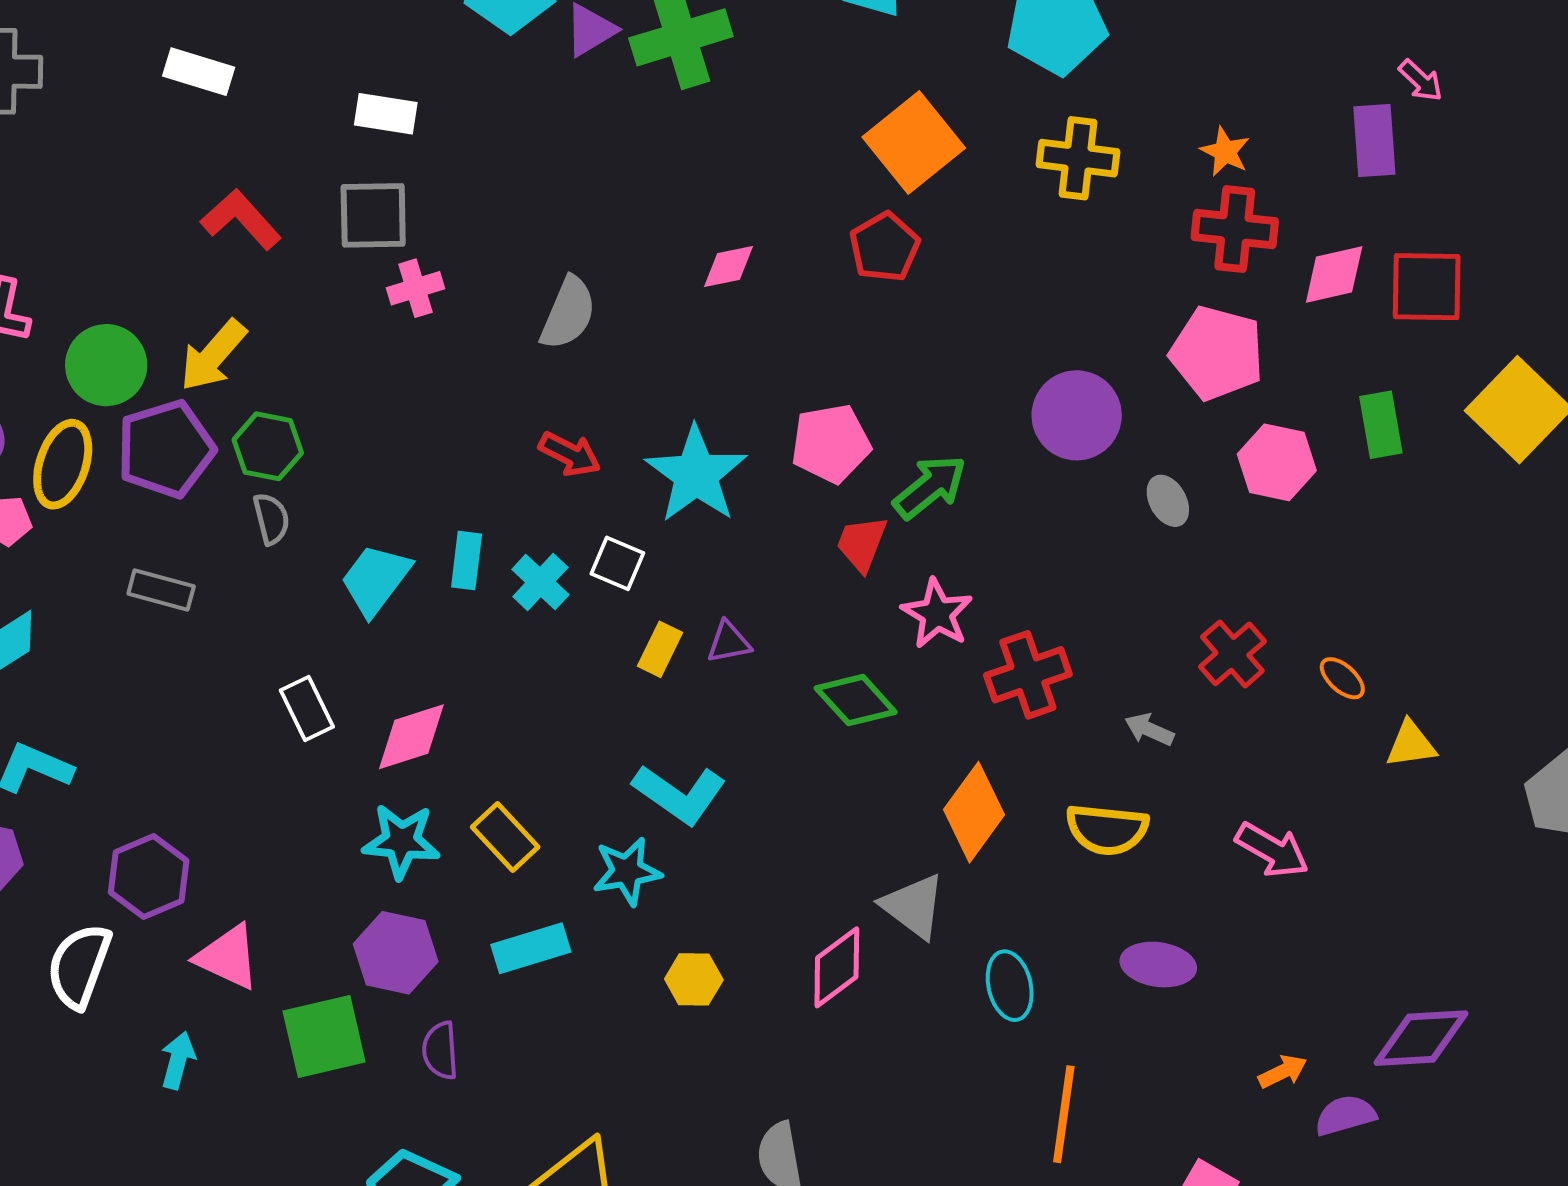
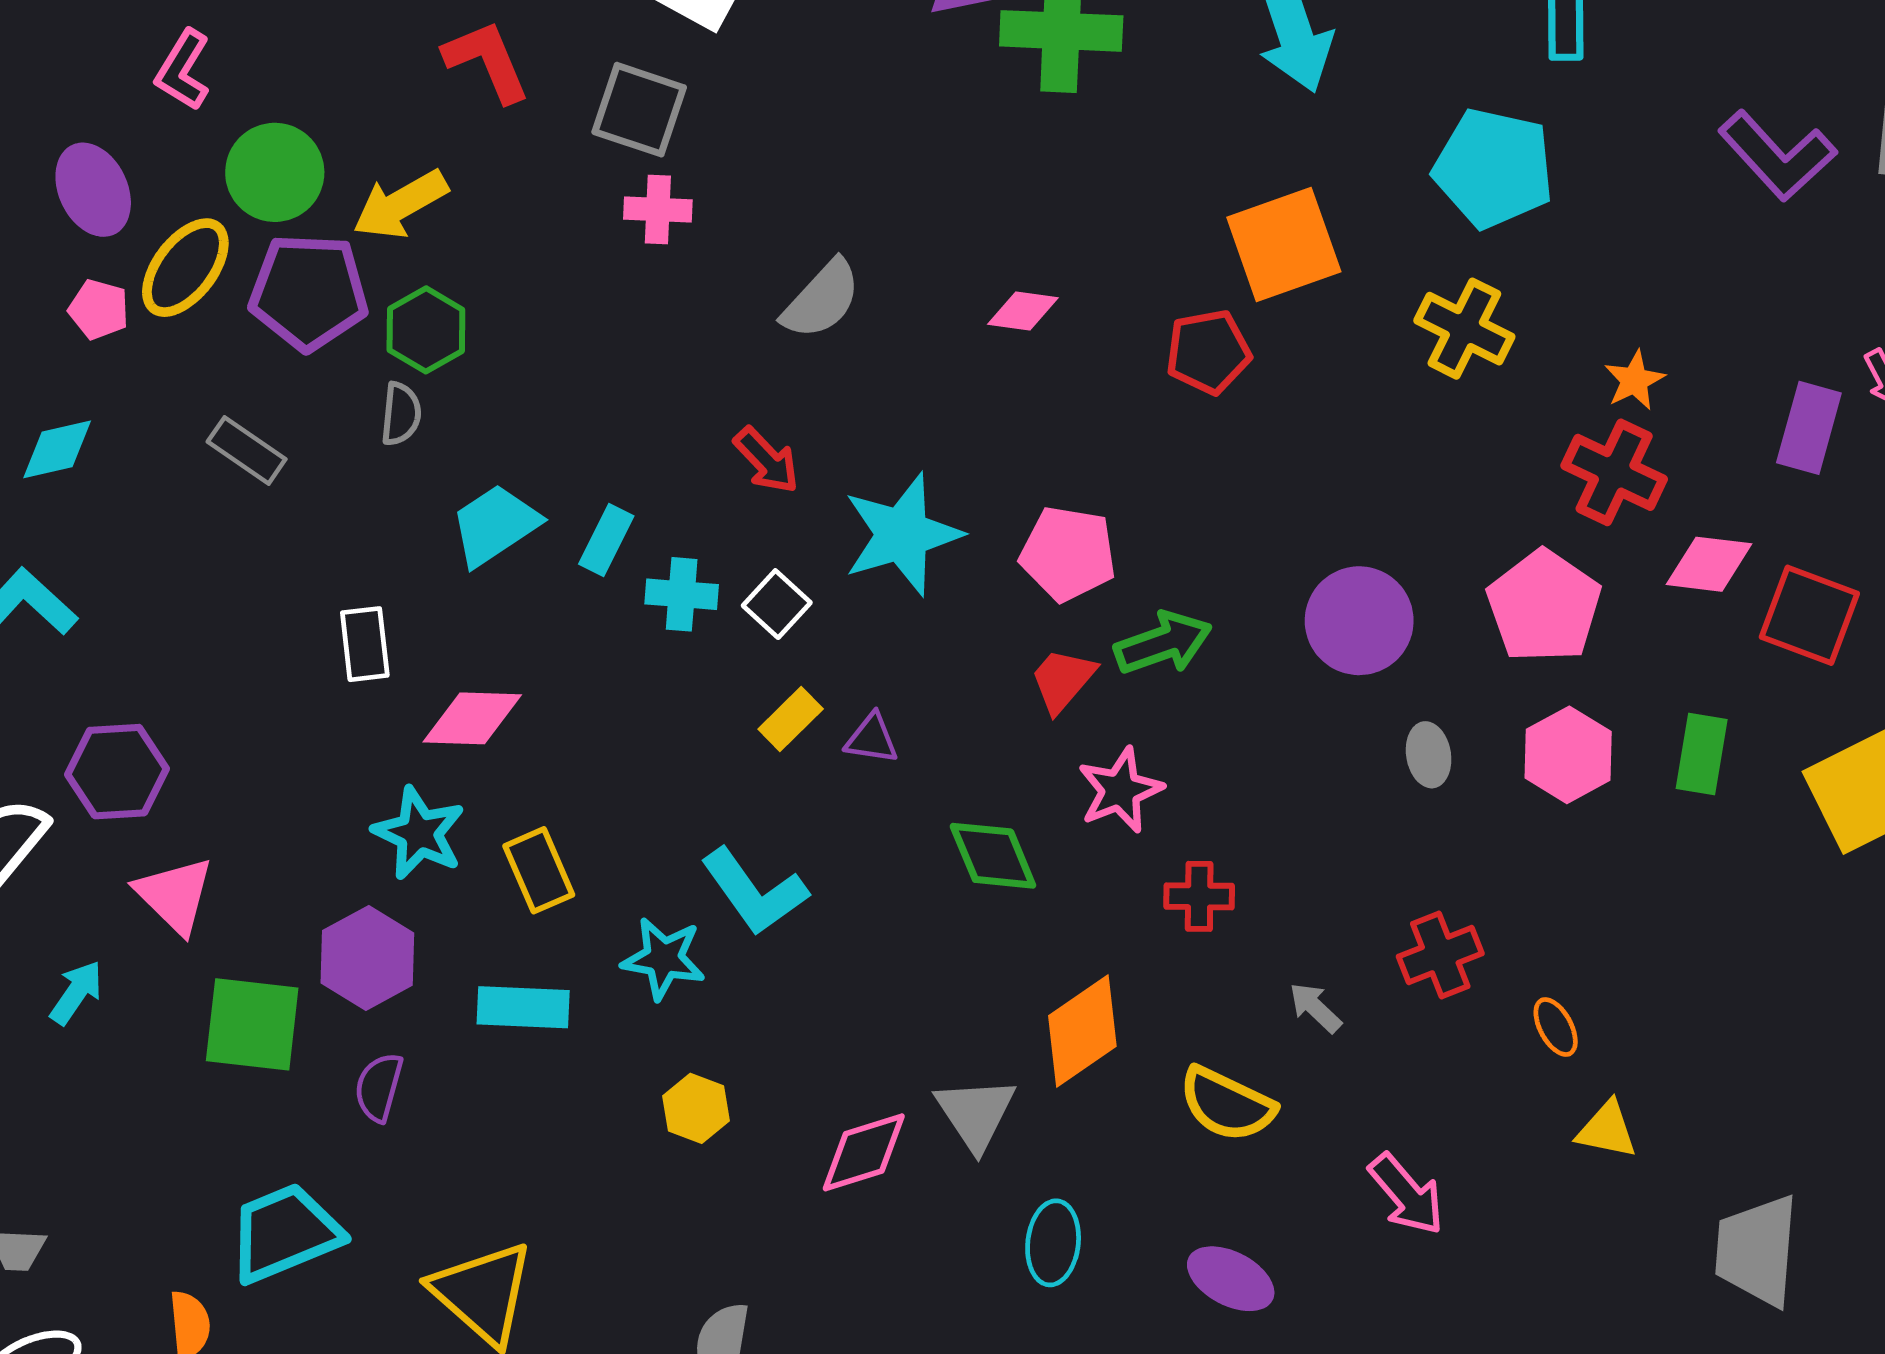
cyan cross: (540, 582) -> (682, 594), turned 32
red cross: (1028, 675) -> (1199, 896), size x0.7

